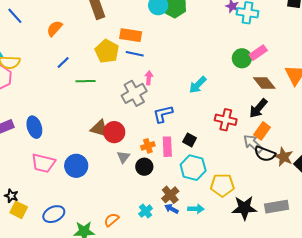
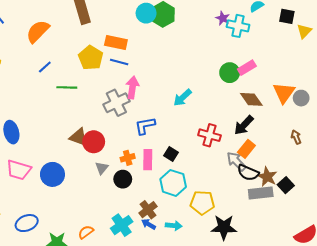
orange semicircle: (55, 28) -> (38, 31), size x1.4
pink arrow: (149, 78) -> (132, 88), size x1.5
gray rectangle: (277, 207) -> (261, 193), moved
cyan cross: (146, 211) -> (122, 225), size x1.5

